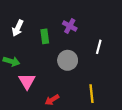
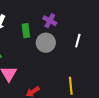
gray circle: (68, 60) -> (46, 43), moved

